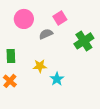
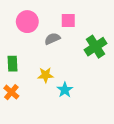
pink square: (60, 18) -> (68, 20), turned 32

